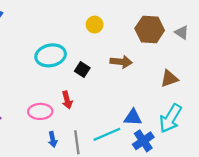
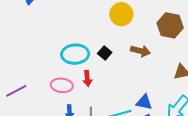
yellow circle: (95, 25) -> (121, 14), size x1.5
cyan ellipse: (51, 55) -> (75, 54), moved

